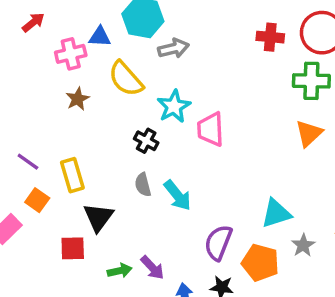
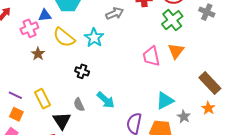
gray arrow: (174, 48) -> (115, 13), moved
green cross: (311, 81) -> (172, 20), turned -30
cyan star: (174, 106) -> (94, 38), moved
pink trapezoid: (211, 129) -> (151, 56), moved
gray semicircle: (143, 185) -> (79, 105), moved
orange square: (37, 200) -> (16, 114), moved

